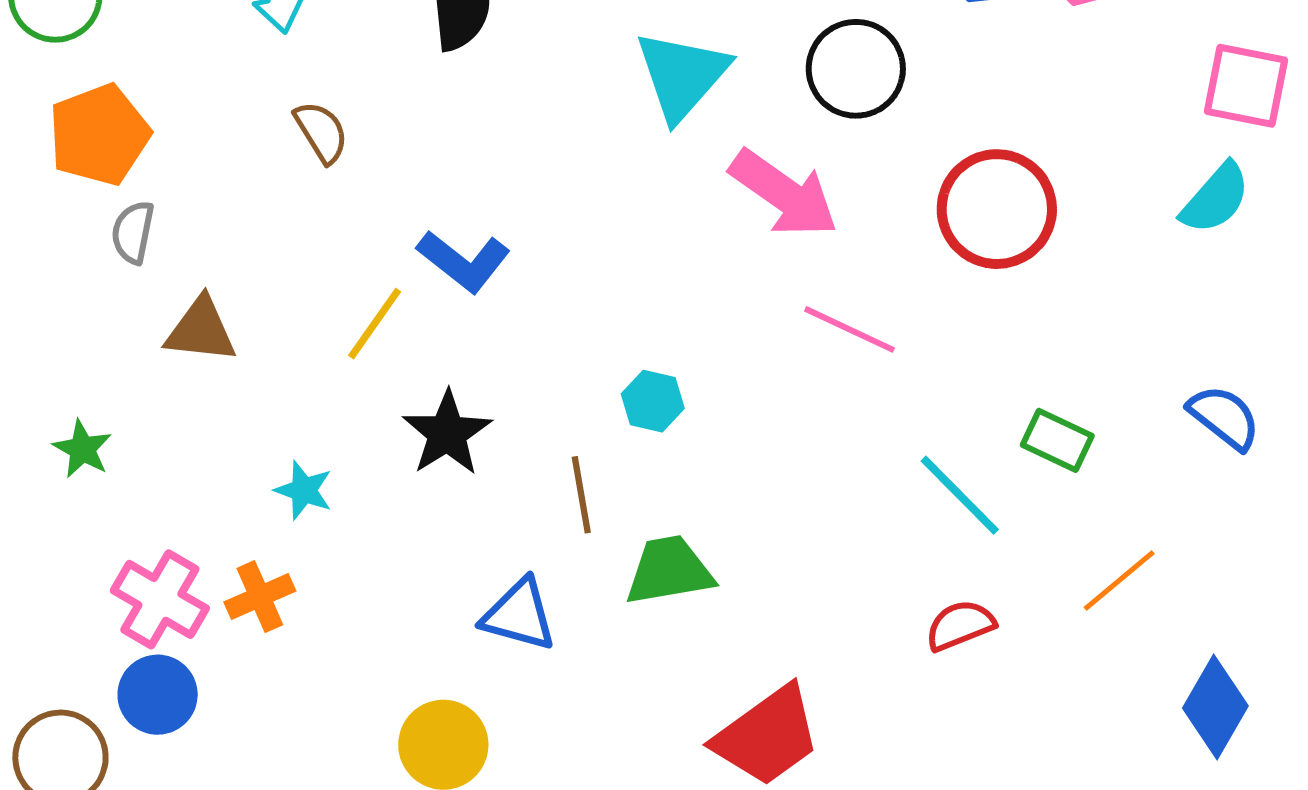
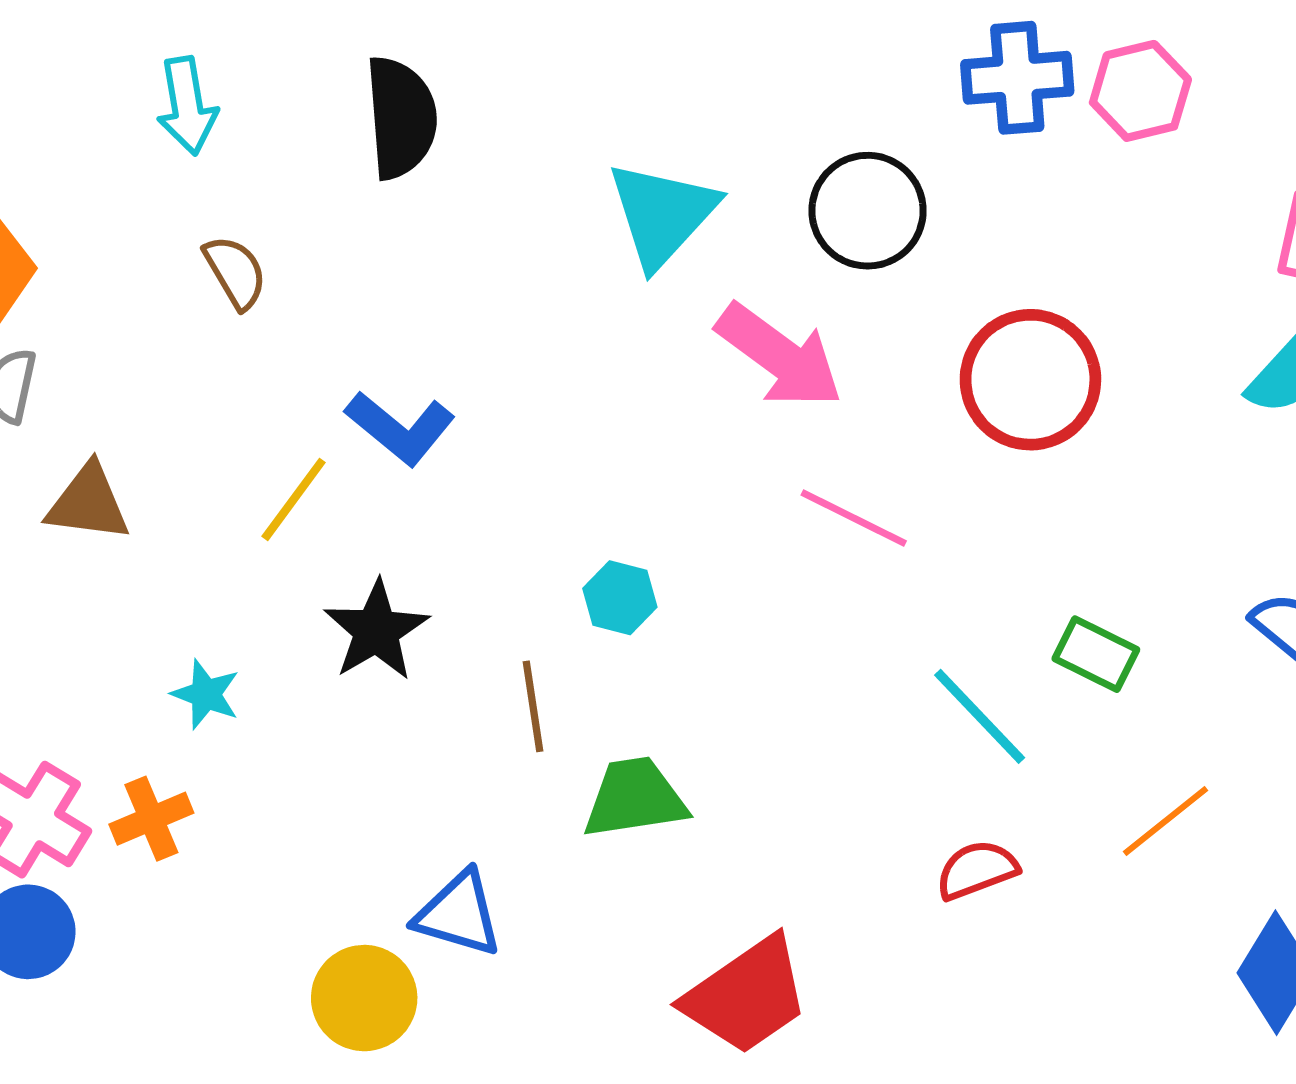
blue triangle: (519, 615) -> (459, 914), moved

